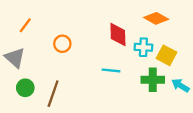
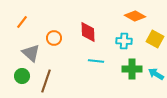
red diamond: (118, 34) -> (88, 32), moved
yellow square: (167, 55) -> (155, 39), moved
gray triangle: (15, 58) -> (31, 53), moved

